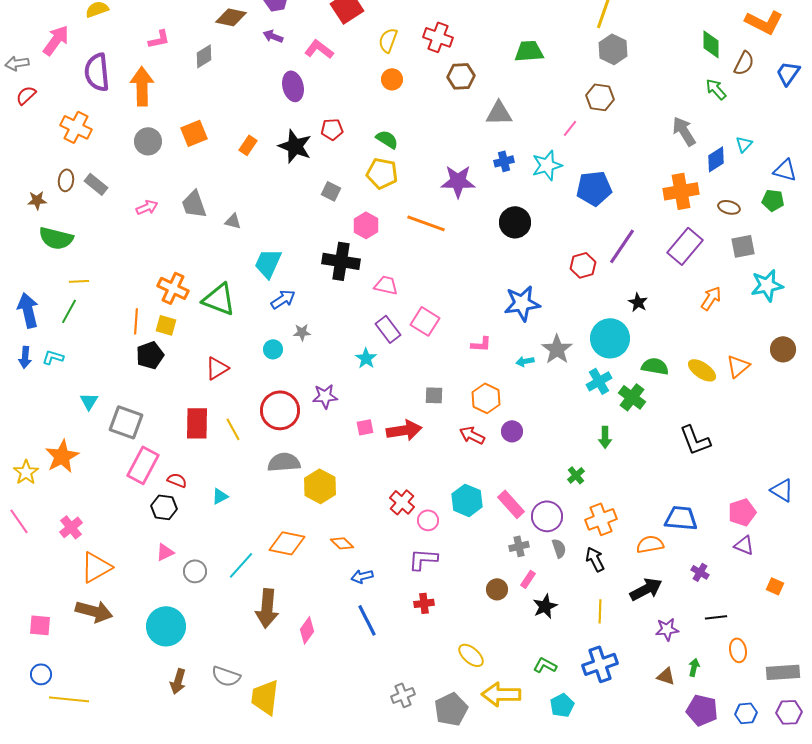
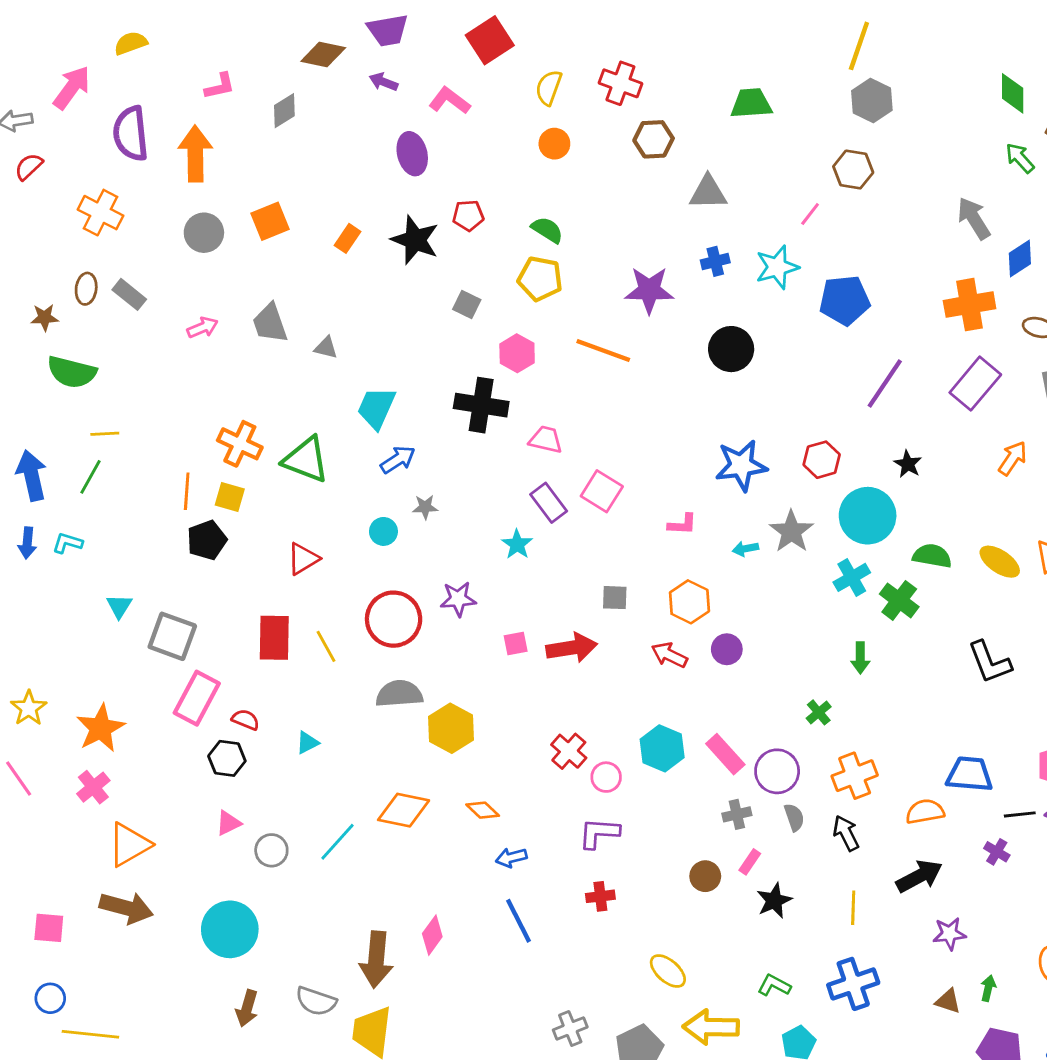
red hexagon: (583, 265) -> (822, 460), moved
orange star: (62, 456) -> (101, 728), moved
brown arrow: (267, 608) -> (376, 960), moved
black line: (716, 617) -> (1020, 814), moved

